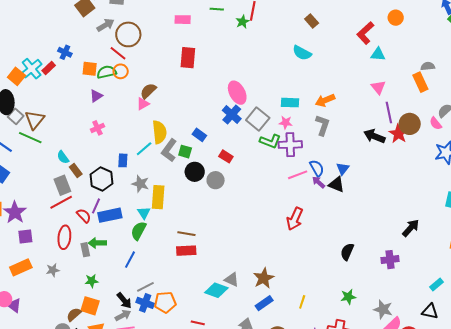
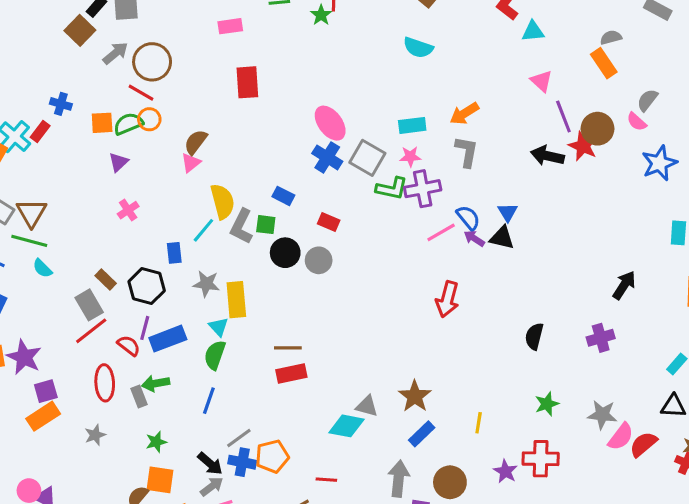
cyan semicircle: (63, 157) -> (42, 268), moved
orange rectangle: (21, 267) -> (43, 416), moved

